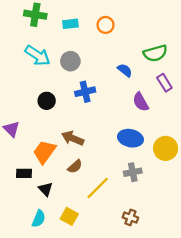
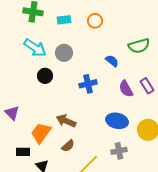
purple rectangle: (164, 83) -> (147, 86), moved
blue cross: (85, 92) -> (88, 84), moved
black circle: (47, 101) -> (45, 76), moved

